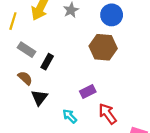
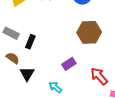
brown hexagon: (103, 47) -> (89, 32), moved
red arrow: (108, 114) -> (99, 76), moved

